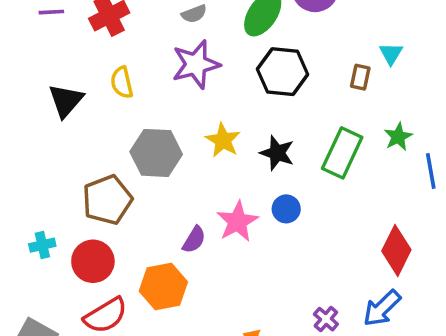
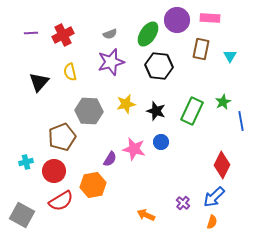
cyan triangle: (391, 54) -> (230, 56), moved
brown rectangle: (360, 77) -> (201, 49), moved, size x1.5
yellow star: (223, 140) -> (126, 104), turned 30
pink star: (237, 222) -> (134, 149), turned -30

